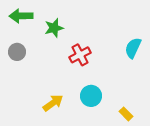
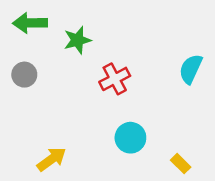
yellow arrow: (53, 103) -> (52, 159), moved

